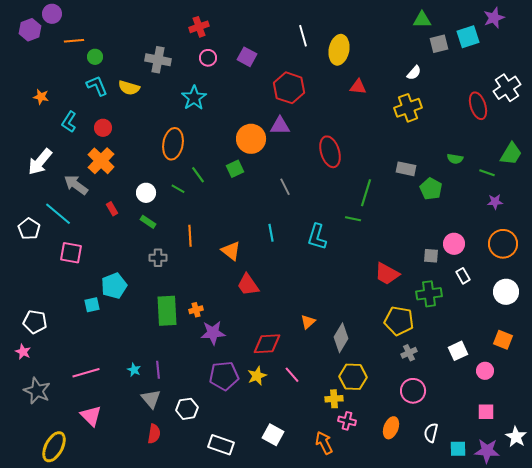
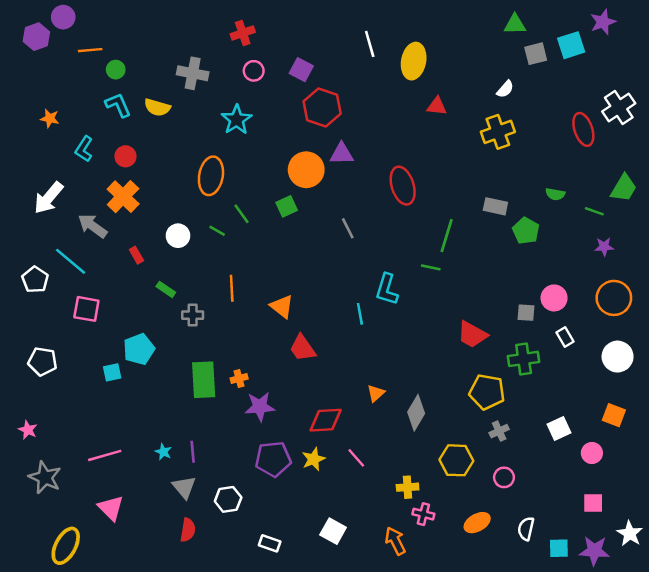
red hexagon: (289, 88) -> (322, 107), moved
green rectangle: (148, 222) -> (166, 289), moved
cyan line: (271, 233) -> (360, 314), moved
white pentagon: (35, 322) -> (42, 361), moved
yellow hexagon: (353, 377) -> (456, 460), moved
pink circle: (413, 391) -> (504, 477), size x0.7
orange ellipse: (391, 428) -> (477, 523), turned 40
white rectangle: (221, 445) -> (270, 543), size x0.7

